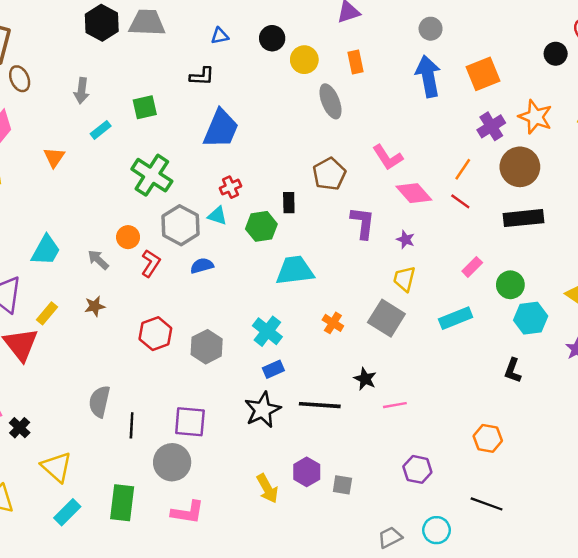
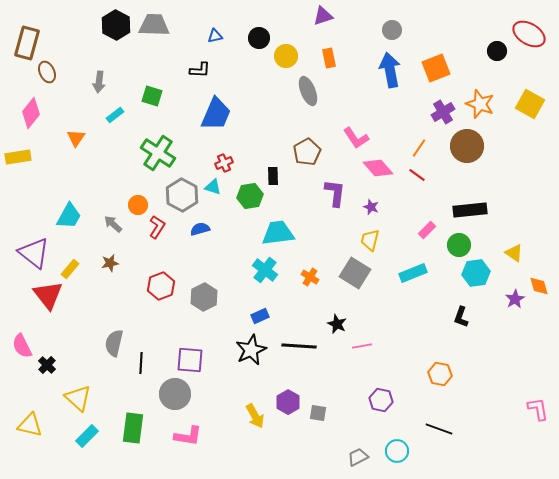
green square: (145, 107) -> (152, 96), turned 30
black rectangle: (523, 218) -> (470, 210), moved
cyan cross: (267, 331) -> (265, 270), moved

